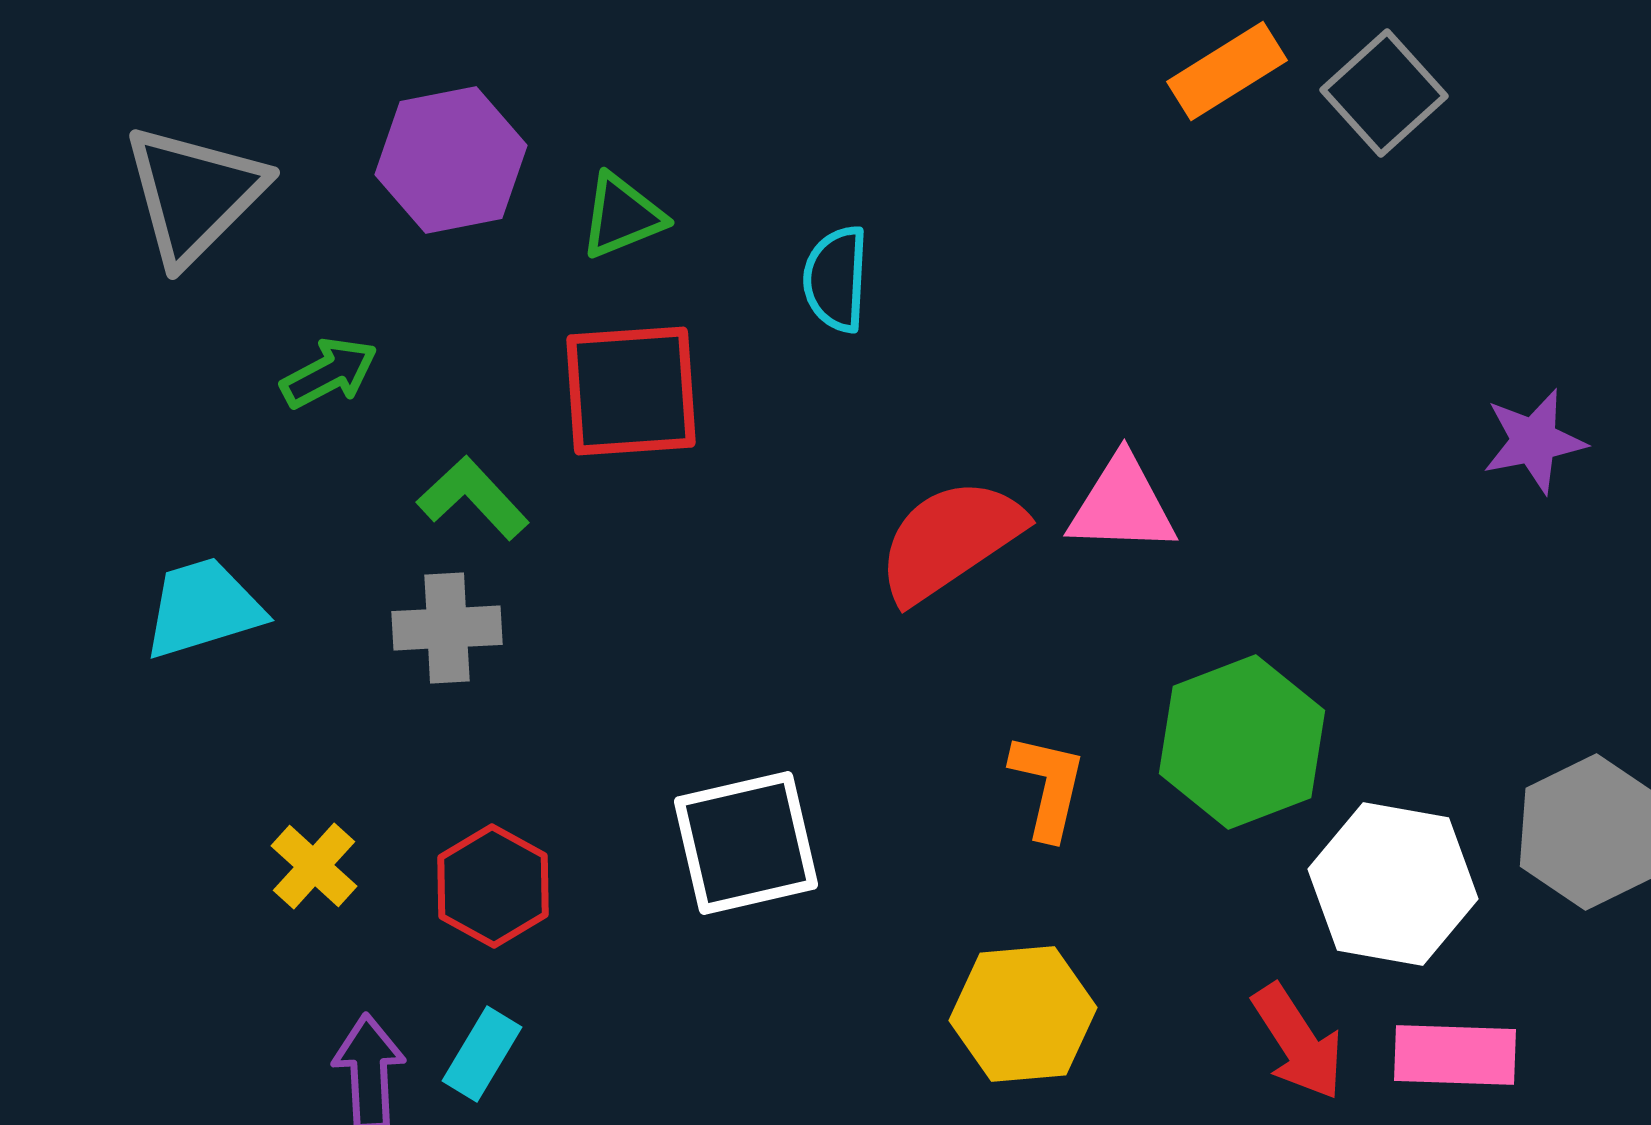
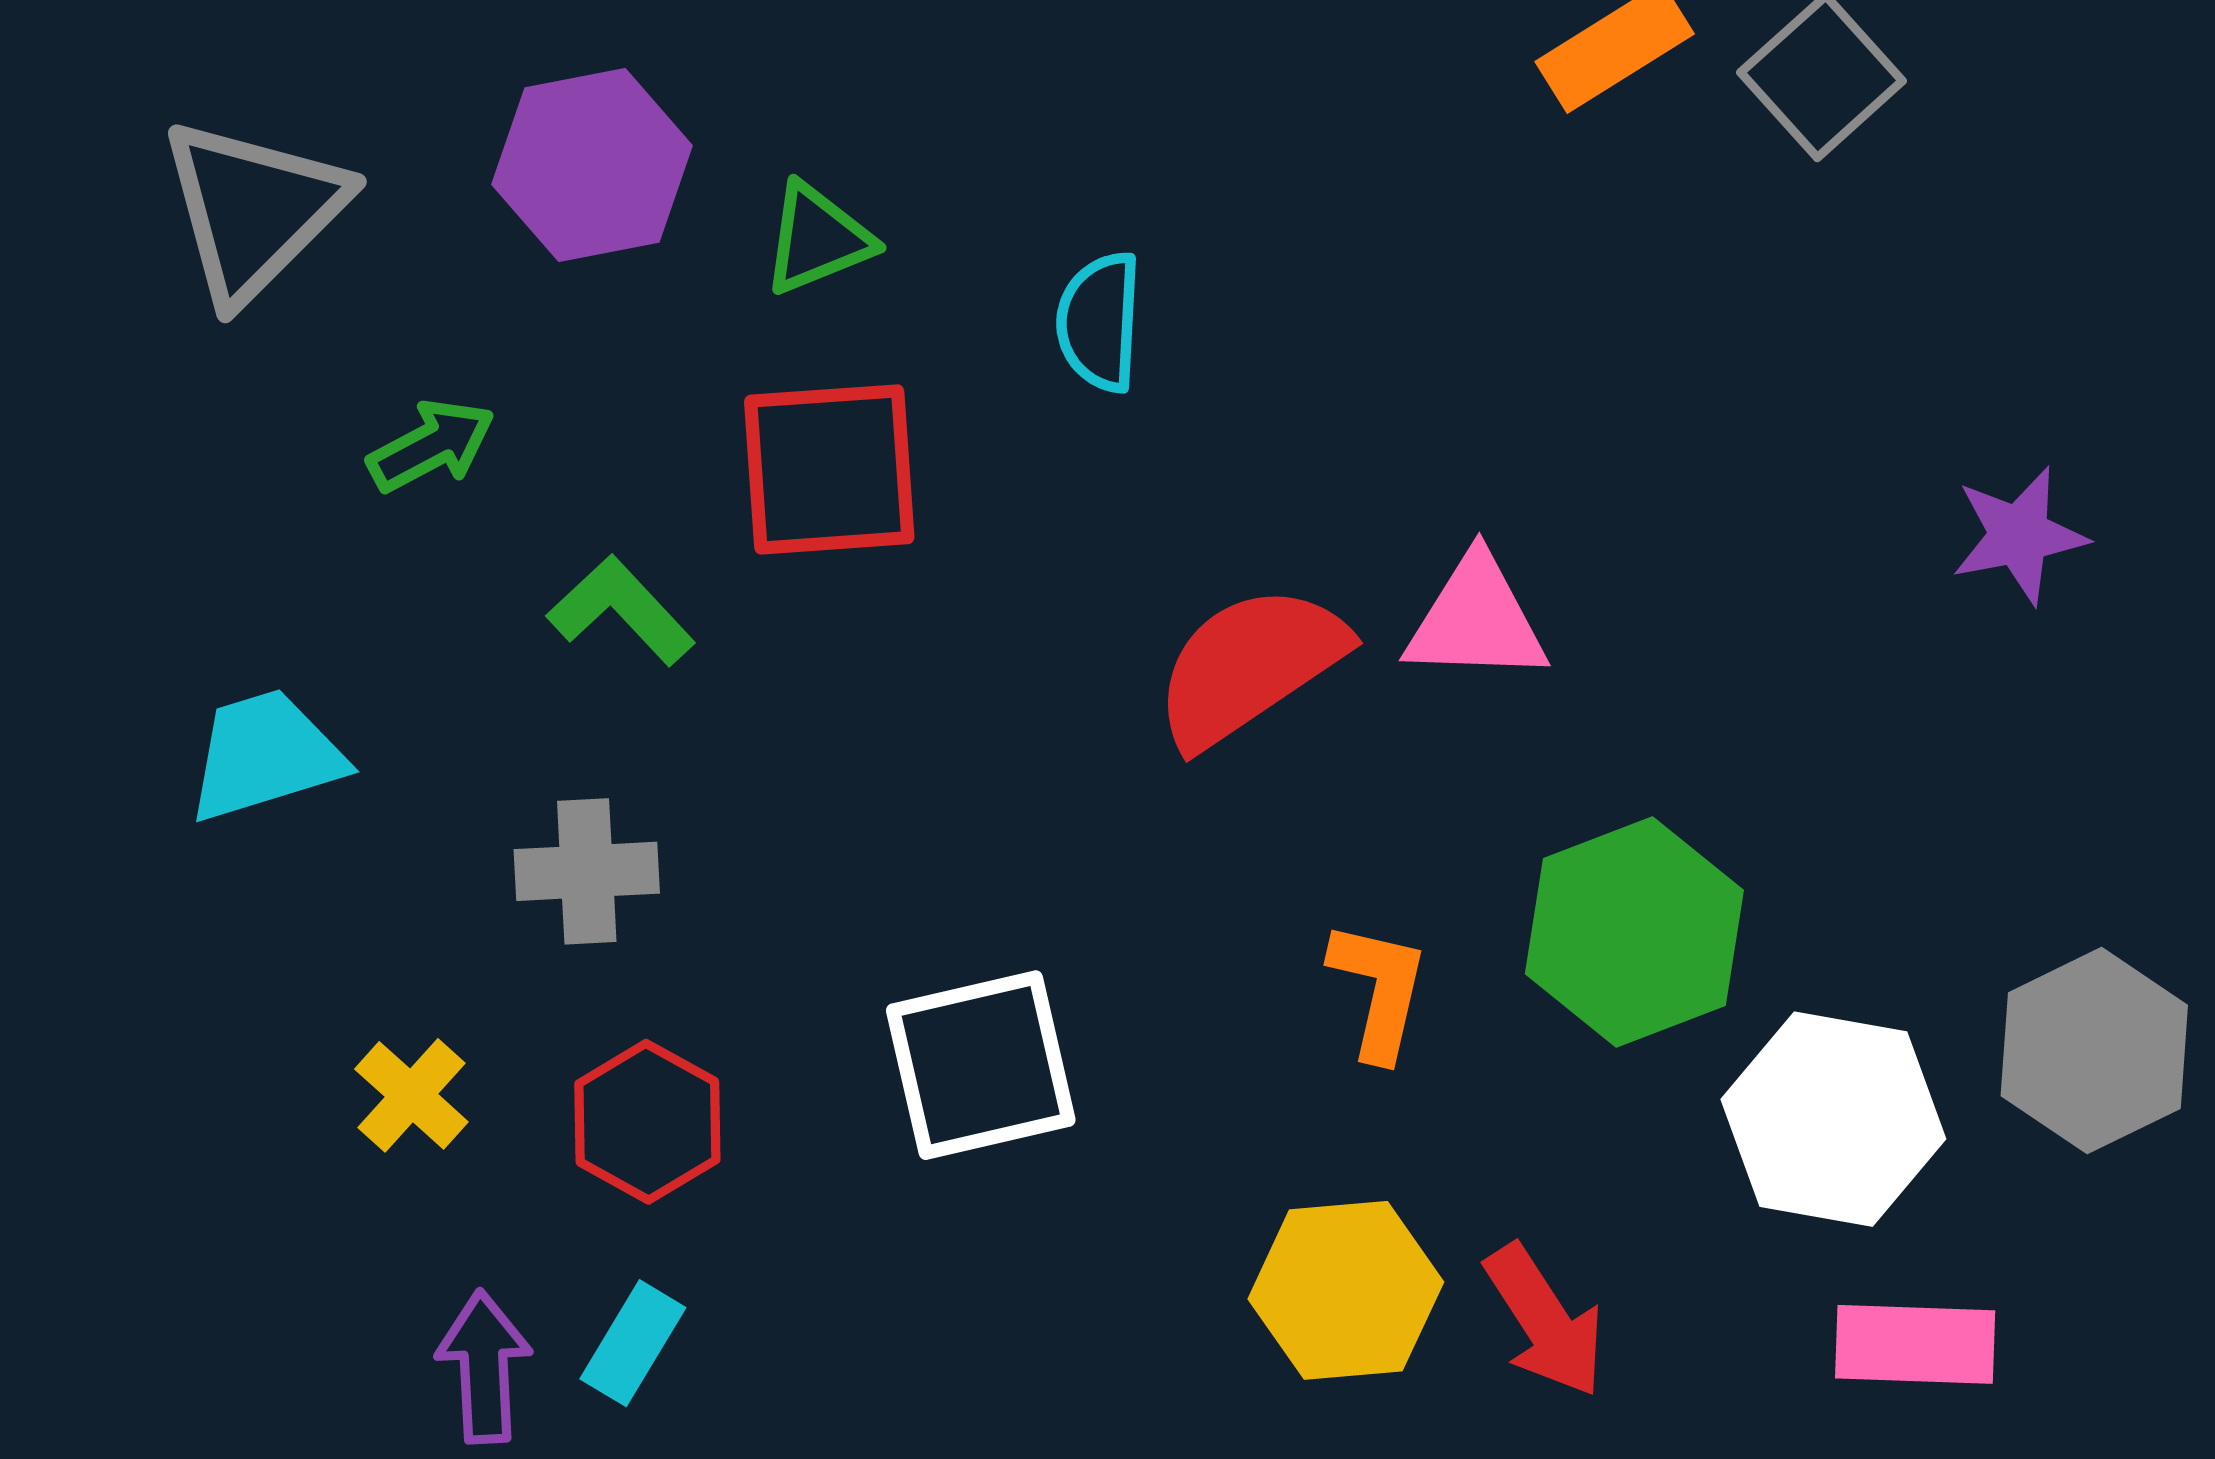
gray cross: (447, 628) -> (587, 871), moved
red arrow: (1298, 1042) -> (1545, 1321), moved

